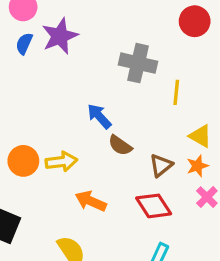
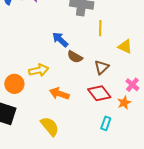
yellow line: (176, 92) -> (100, 28), moved
orange circle: (23, 161) -> (14, 84), moved
orange star: (197, 166) -> (124, 103), moved

